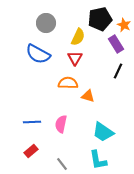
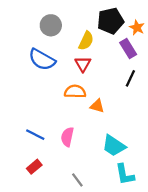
blue line: (32, 122) -> (35, 135), turned 30
cyan L-shape: (98, 160) -> (125, 174), moved
gray line: (62, 164) -> (77, 180), moved

